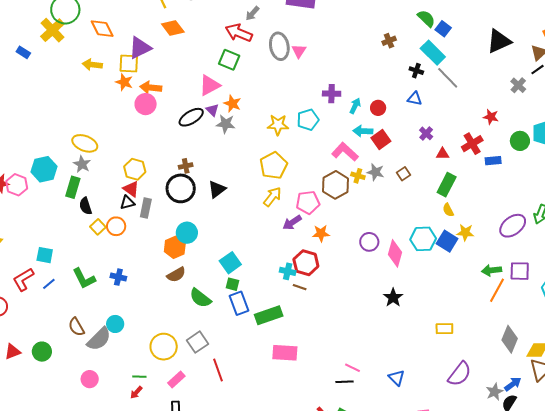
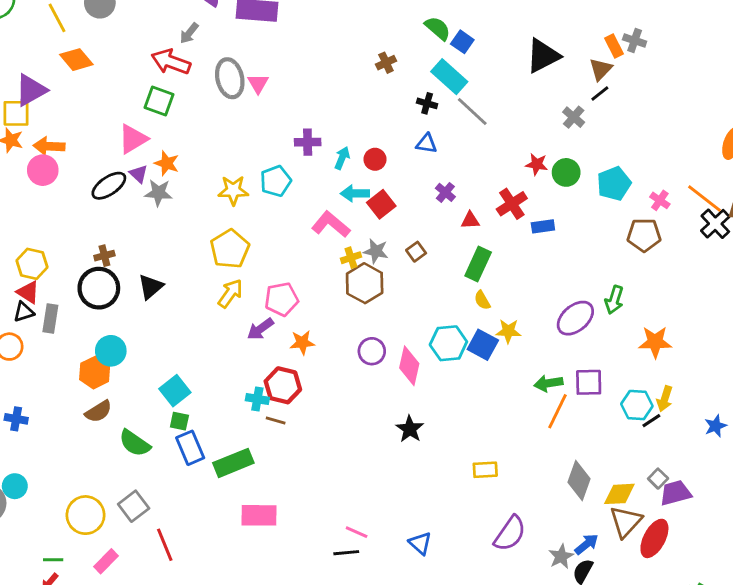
green circle: (520, 141) -> (566, 172), moved
yellow cross: (358, 176) -> (351, 258), turned -32
brown hexagon: (335, 185) -> (365, 283), moved

